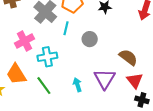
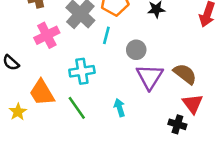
pink cross: (25, 41) -> (47, 35), moved
purple triangle: (105, 79) -> (150, 77), moved
black cross: (142, 100) -> (177, 124), moved

